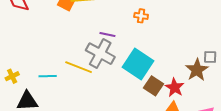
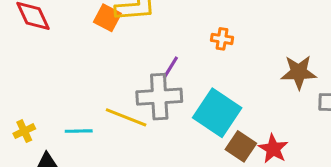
purple line: (107, 35) -> (170, 67), turned -70
gray cross: (100, 54) -> (159, 97), turned -32
brown star: (197, 70) -> (299, 72), moved, turned 30

